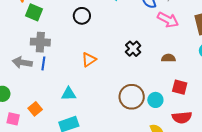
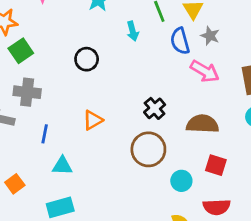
green square: (34, 12) -> (21, 51), turned 30
brown semicircle: (168, 58) -> (202, 124), size x1.6
blue line: (43, 63) -> (45, 134), moved
brown circle: (132, 97) -> (148, 149), moved

